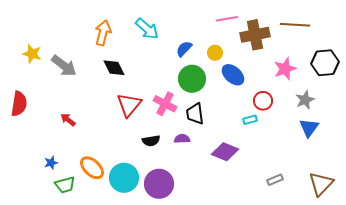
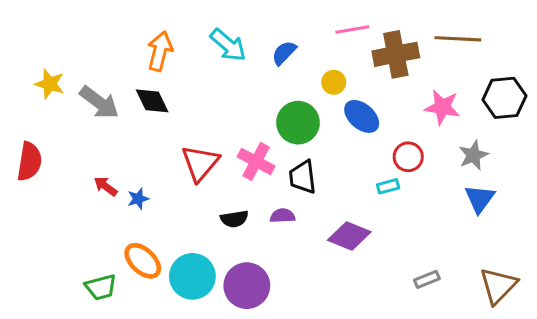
blue semicircle: (184, 49) -> (284, 53), moved
black diamond: (114, 68) -> (152, 101), moved
pink star: (285, 69) -> (442, 107), turned 30
blue star: (51, 163) -> (138, 199), moved

